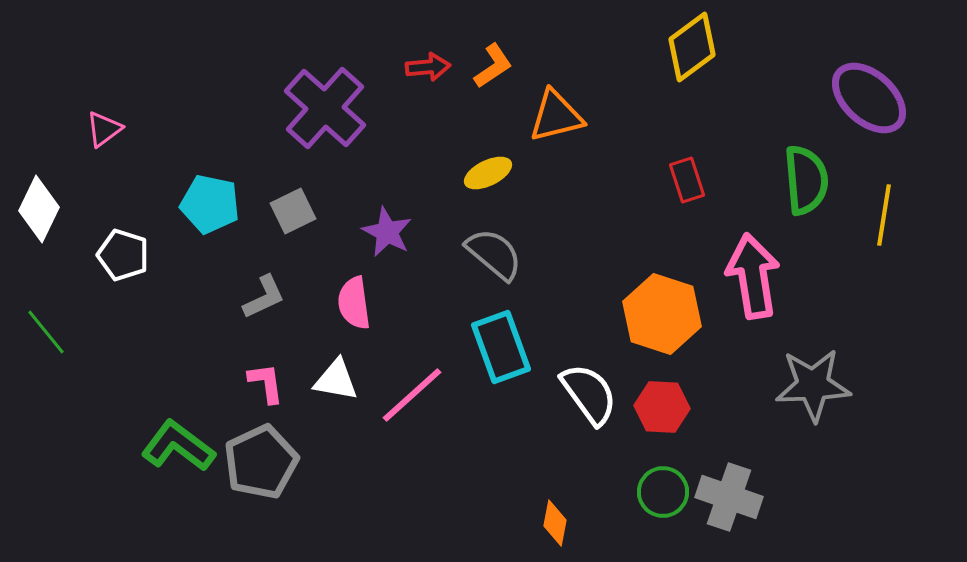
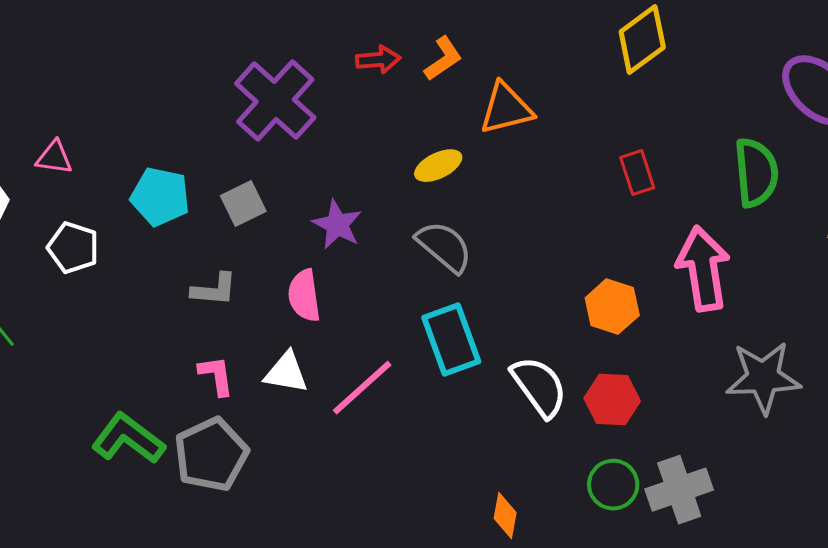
pink triangle: (104, 129) -> (54, 158), moved, turned 45
gray L-shape: (264, 297) -> (214, 290), turned 30
orange hexagon: (662, 314) -> (612, 307), size x0.7
gray cross: (729, 497) -> (679, 490), turned -38

